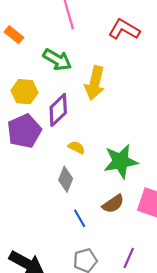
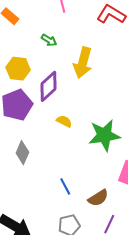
green arrow: (57, 60) -> (49, 40), size x0.6
gray diamond: (66, 179) -> (22, 153), moved
brown semicircle: (113, 204) -> (98, 198), moved

